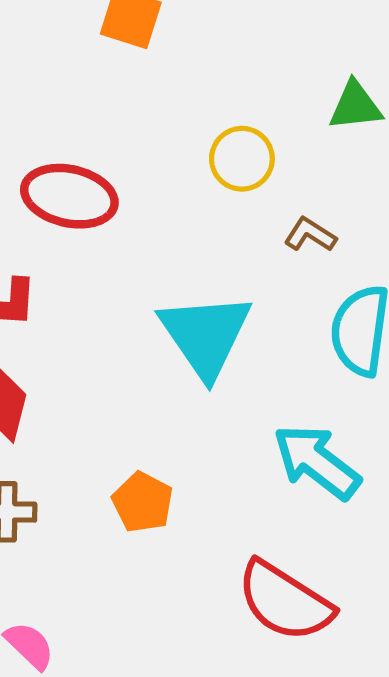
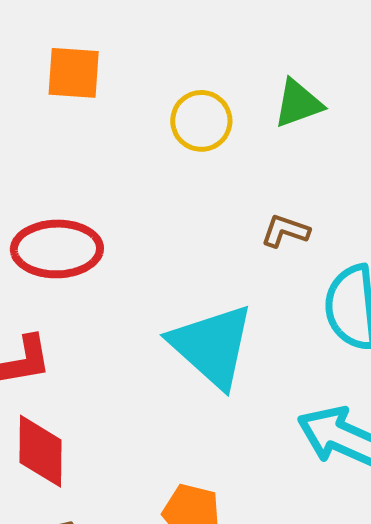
yellow circle: (242, 159) -> (201, 121), moved

